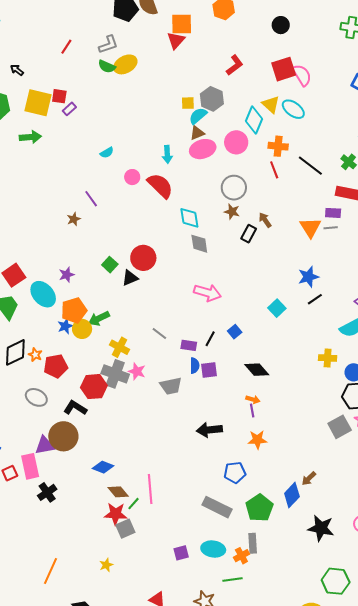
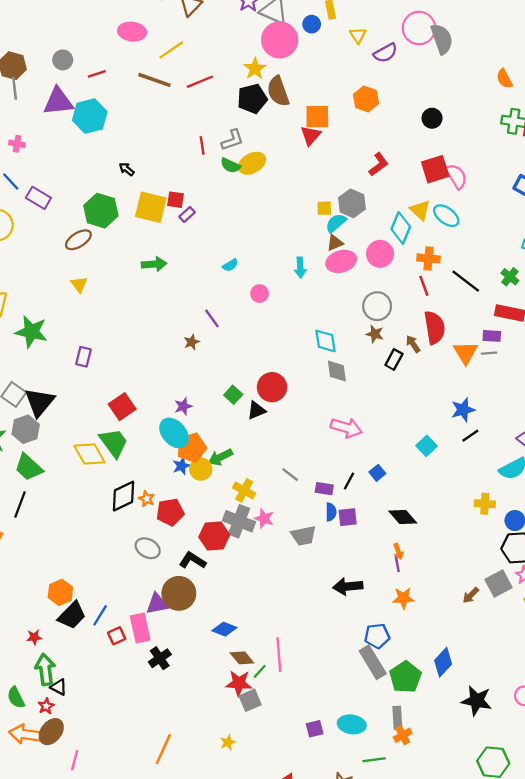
red line: (66, 47) -> (202, 145), moved, turned -42
green arrow: (30, 137) -> (154, 264), moved
red semicircle: (160, 186) -> (435, 328), moved, turned 36
cyan ellipse: (43, 294) -> (174, 433), moved
orange arrow: (253, 399) -> (398, 551), turned 56
brown arrow: (309, 479) -> (471, 595), moved
gray rectangle: (217, 507) -> (373, 662), moved, turned 32
orange cross: (241, 556) -> (403, 735), moved

